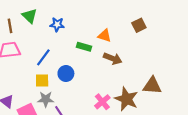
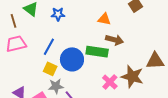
green rectangle: (84, 47) -> (97, 52), moved, size x1.5
blue circle: (66, 73) -> (72, 59), size x1.5
yellow square: (42, 80) -> (50, 69), turned 32

